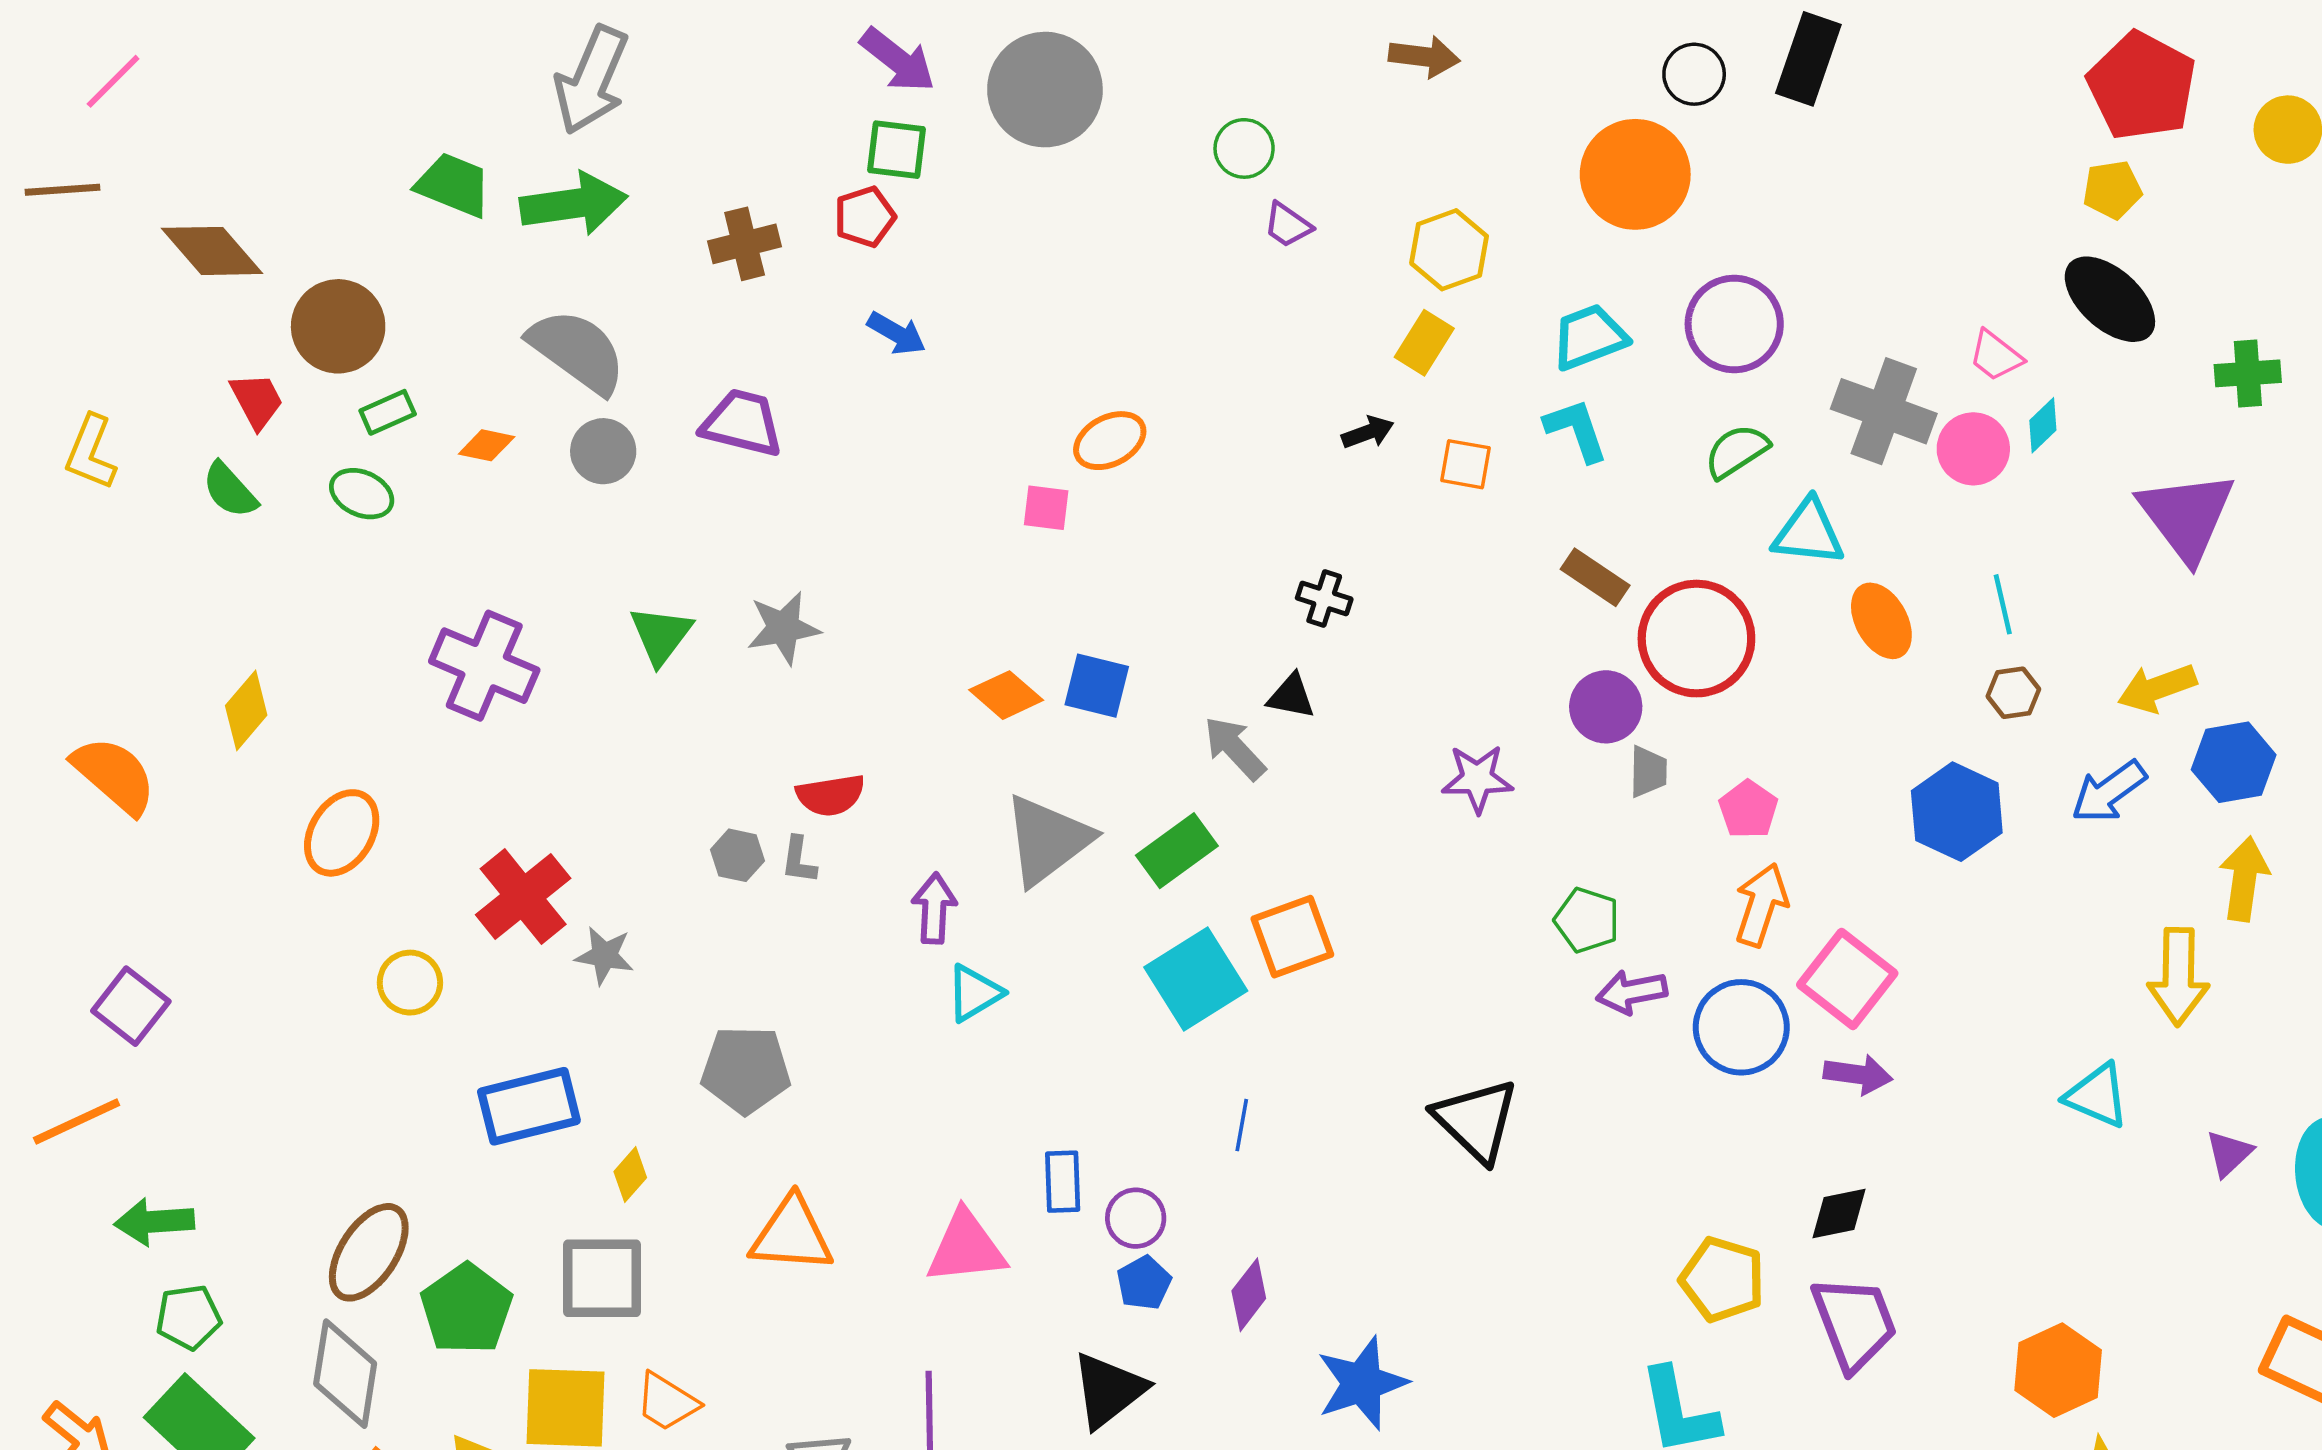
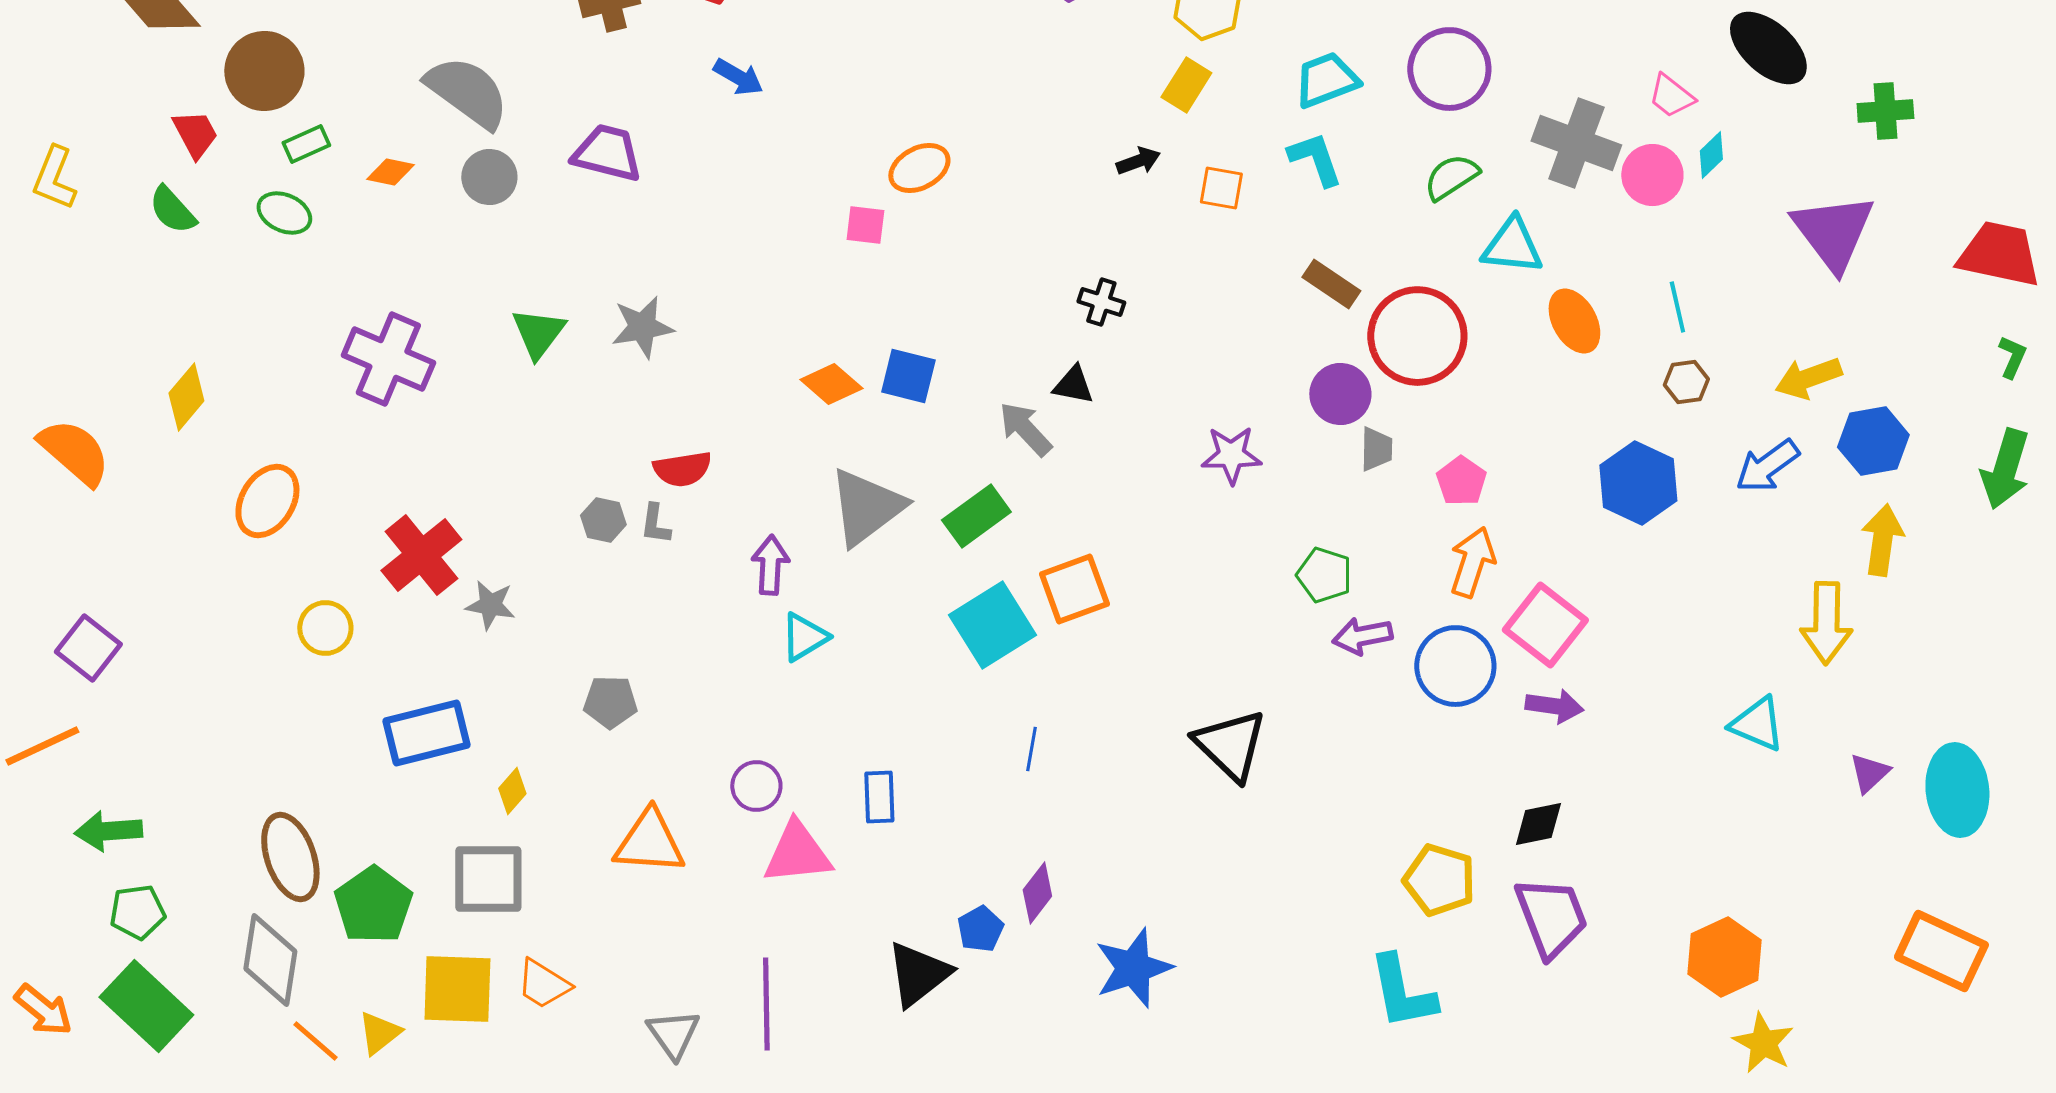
gray pentagon: (746, 1070) -> (610, 702), size x0.7
purple circle: (1136, 1218) -> (756, 786), moved
brown ellipse: (369, 1252) -> (290, 857), turned -52
blue pentagon: (1144, 1283) -> (980, 929), moved

